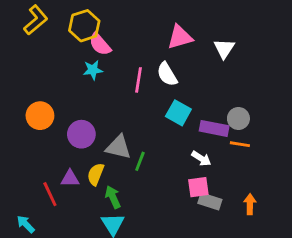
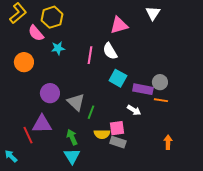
pink semicircle: (100, 44) -> (36, 33), moved
white triangle: (224, 49) -> (153, 13), moved
orange circle: (40, 116) -> (24, 62), moved
gray triangle: (119, 147) -> (76, 102), turned 30
yellow semicircle: (96, 174) -> (102, 134), moved, turned -112
purple triangle: (70, 178) -> (42, 124), size x1.5
pink square: (198, 187) -> (117, 128), moved
gray rectangle: (210, 201) -> (118, 142), moved

